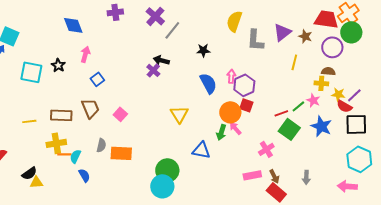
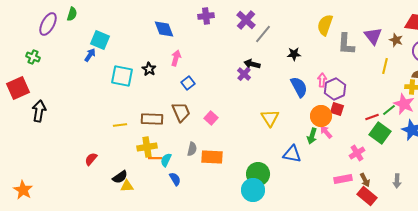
purple triangle: (282, 32) -> (373, 36), turned -30
pink star: (313, 100) -> (404, 104), size x1.5

